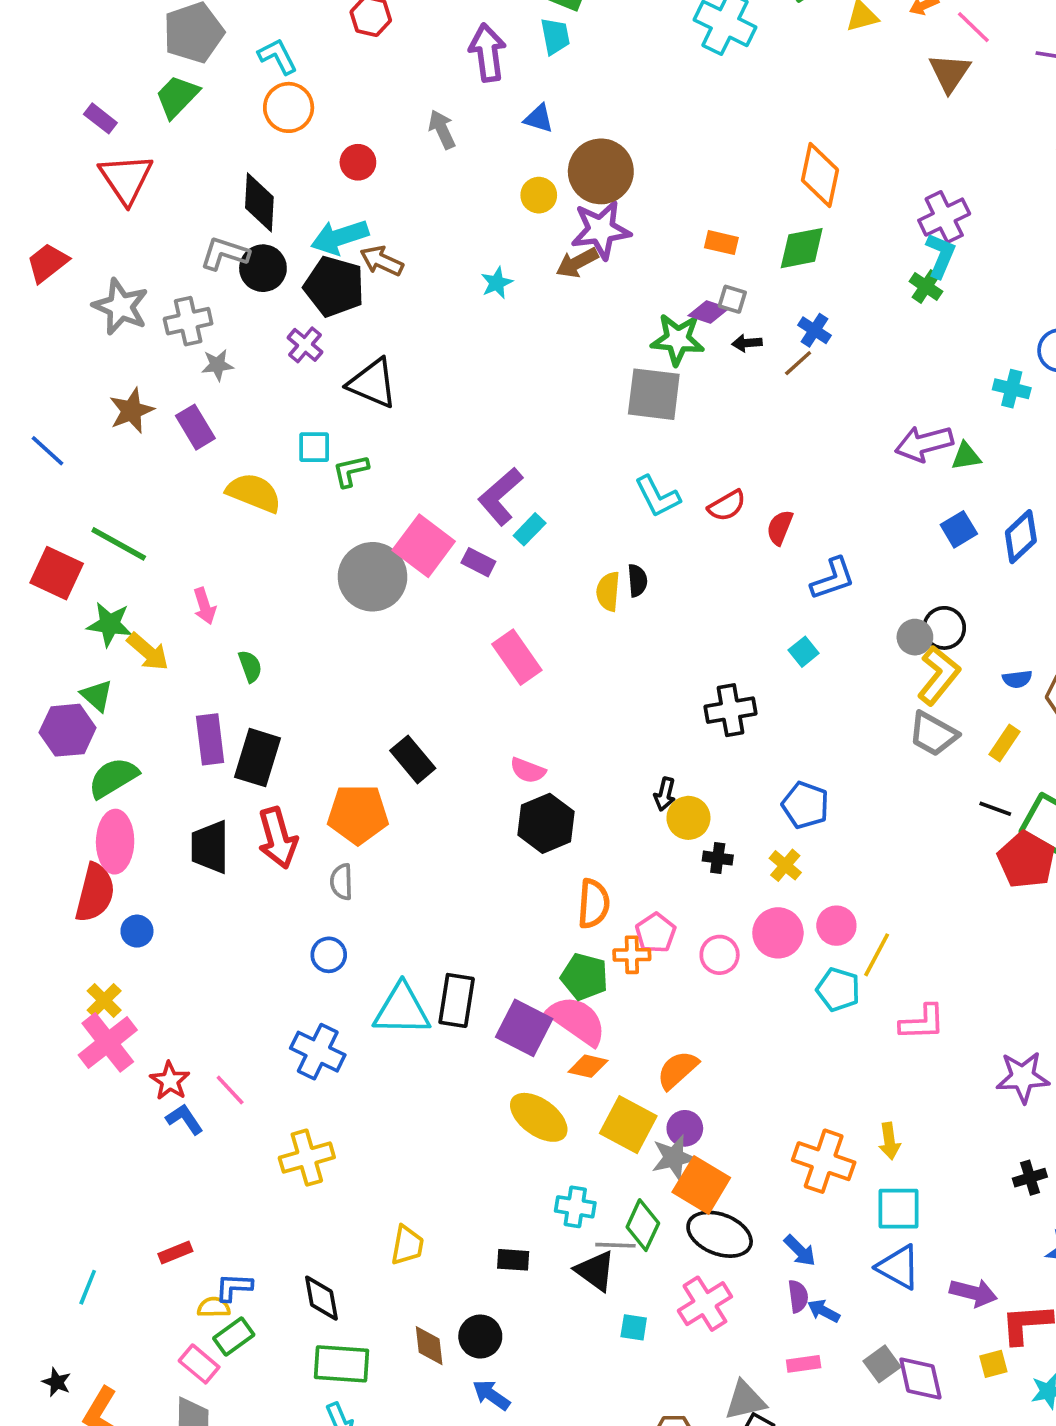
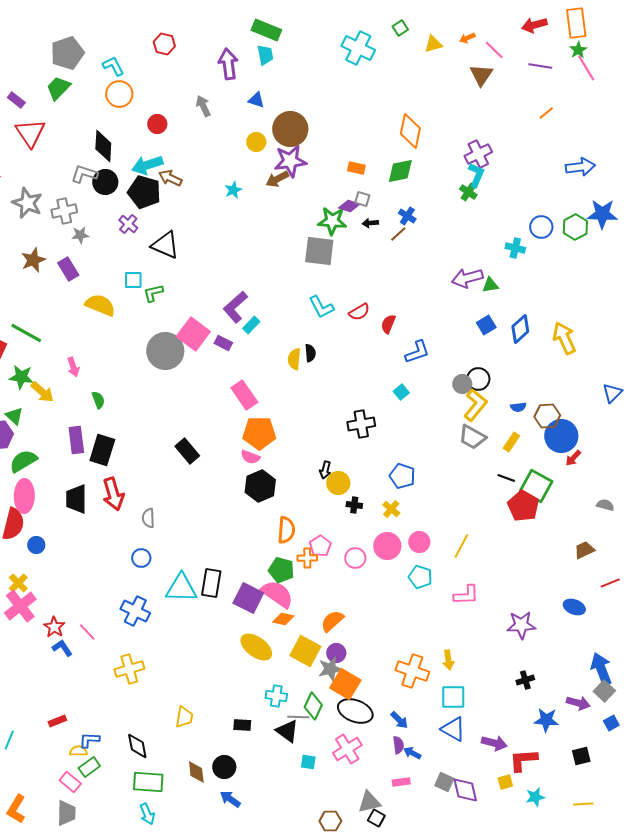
orange pentagon: (358, 814) -> (259, 433), moved
yellow line: (877, 955) -> (461, 546), moved
gray square: (882, 1364) -> (444, 782), turned -30

